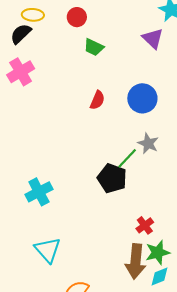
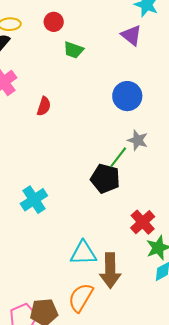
red semicircle: (97, 100) -> (44, 106), moved
red cross: (145, 225) -> (143, 222), size x1.4
cyan triangle: (48, 250) -> (83, 253), moved, turned -44
brown arrow: (136, 261) -> (110, 271), moved

